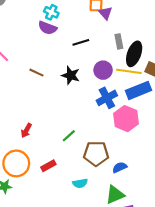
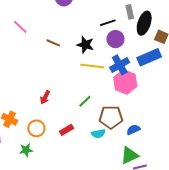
black line: (81, 42) -> (108, 23), moved
yellow line: (129, 71) -> (92, 66), moved
pink hexagon: (126, 119) -> (125, 82), moved
orange circle: (16, 163) -> (36, 128), size x0.7
cyan semicircle: (80, 183) -> (98, 134), moved

